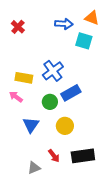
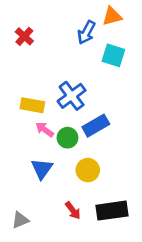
orange triangle: (92, 18) -> (112, 16), moved, turned -35
blue arrow: (64, 24) -> (86, 32), turned 114
pink arrow: (16, 97) -> (45, 130), moved
gray triangle: (34, 168) -> (20, 220), moved

